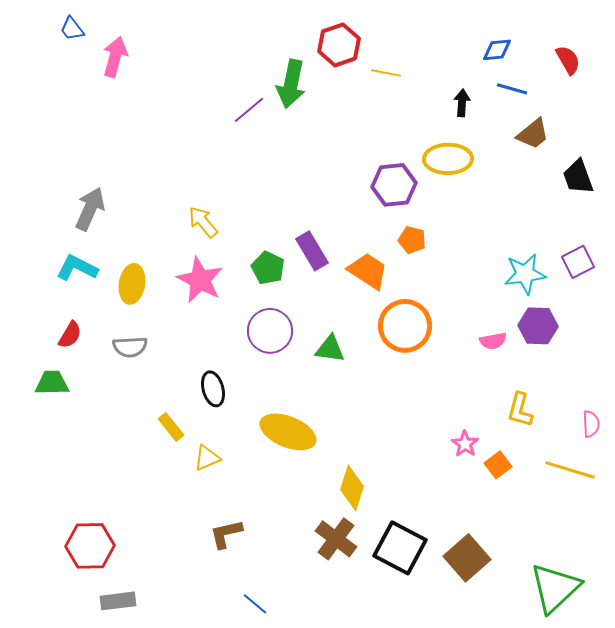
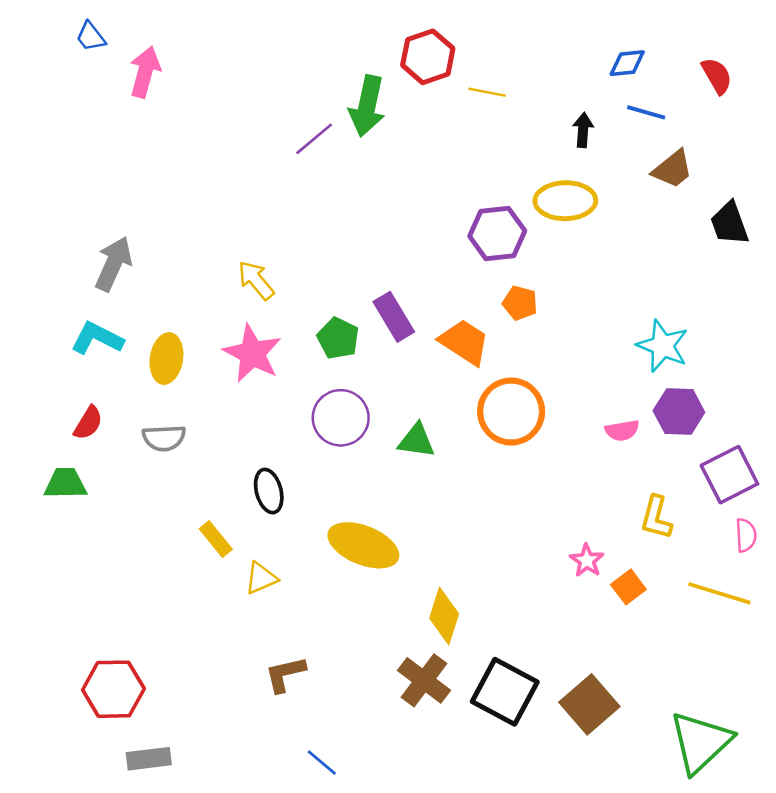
purple square: (578, 262) -> (729, 475), moved, size x1.4
cyan star: (525, 274) -> (663, 346), turned 30

